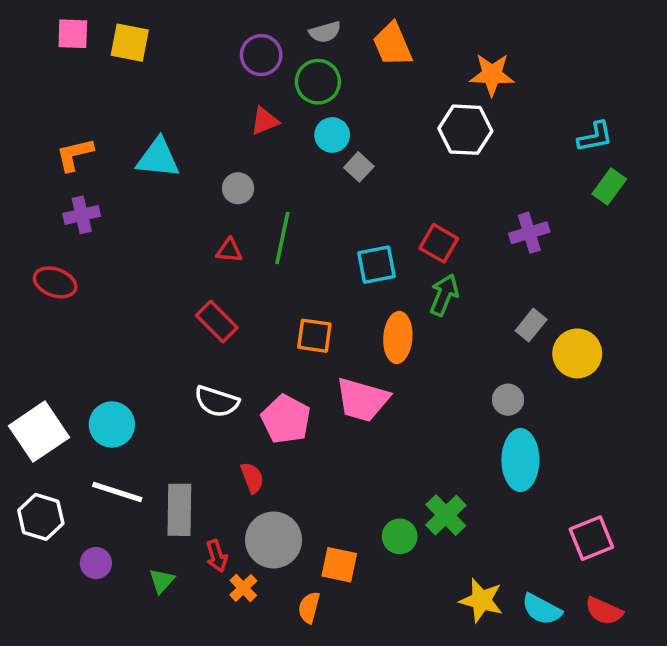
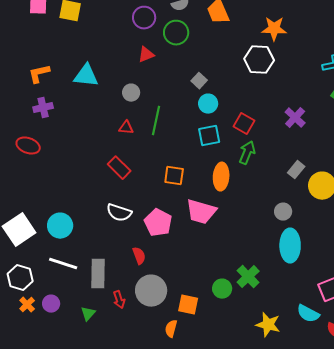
cyan circle: (332, 135) -> (208, 104), moved
purple cross: (529, 233) -> (295, 118), turned -30
orange cross: (243, 588) -> (27, 305), moved
cyan semicircle: (542, 609) -> (308, 314), moved

